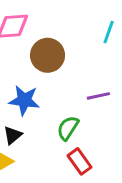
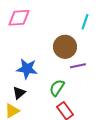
brown circle: (48, 55) -> (65, 47), moved

